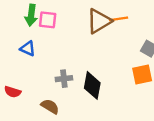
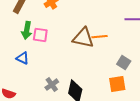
brown triangle: (99, 21) -> (83, 38), turned 40
gray cross: (64, 79) -> (52, 85), turned -32

